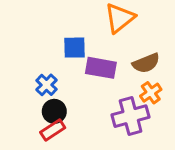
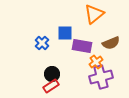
blue cross: (46, 85) -> (42, 43), moved
orange cross: (151, 93) -> (96, 62), moved

